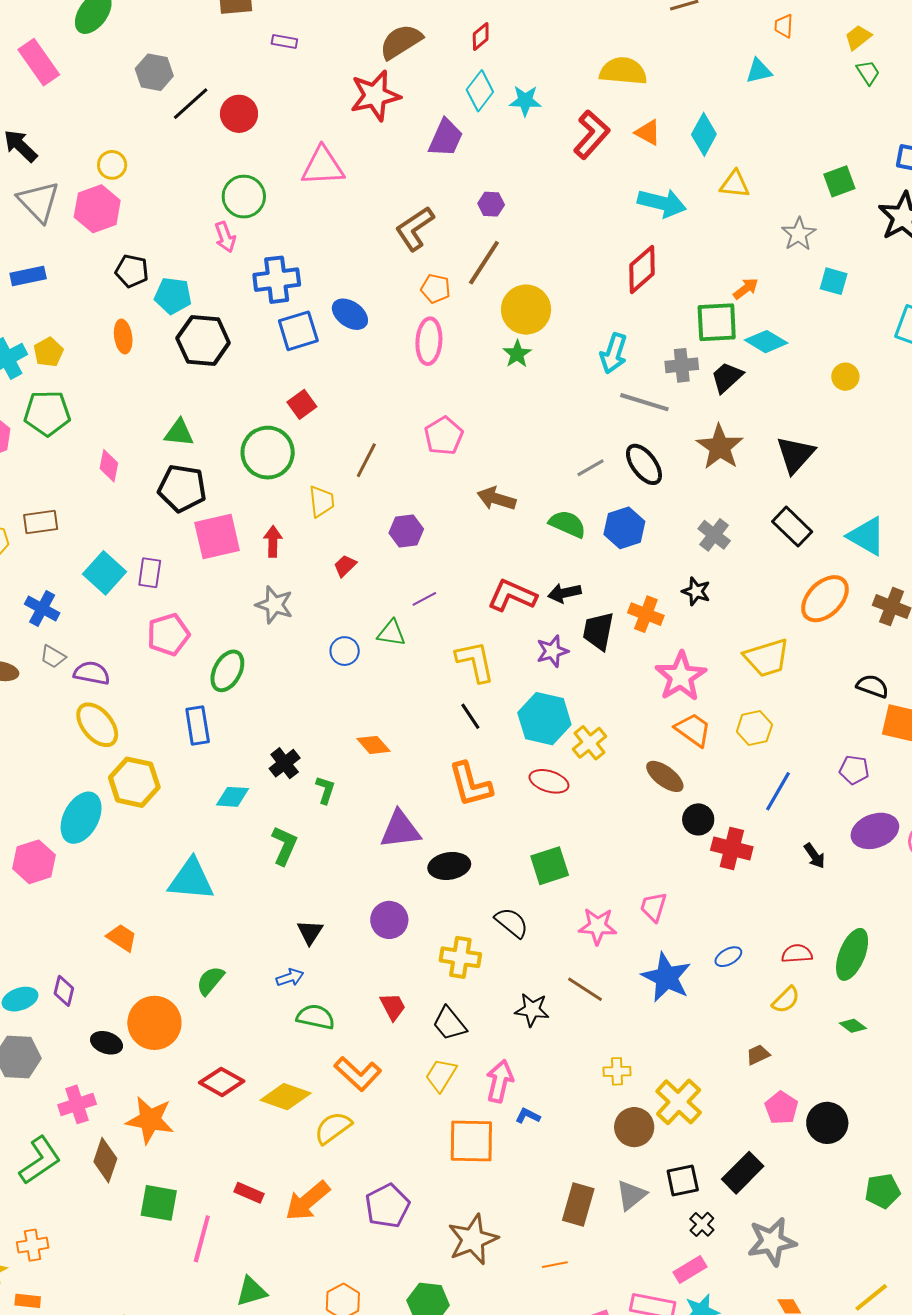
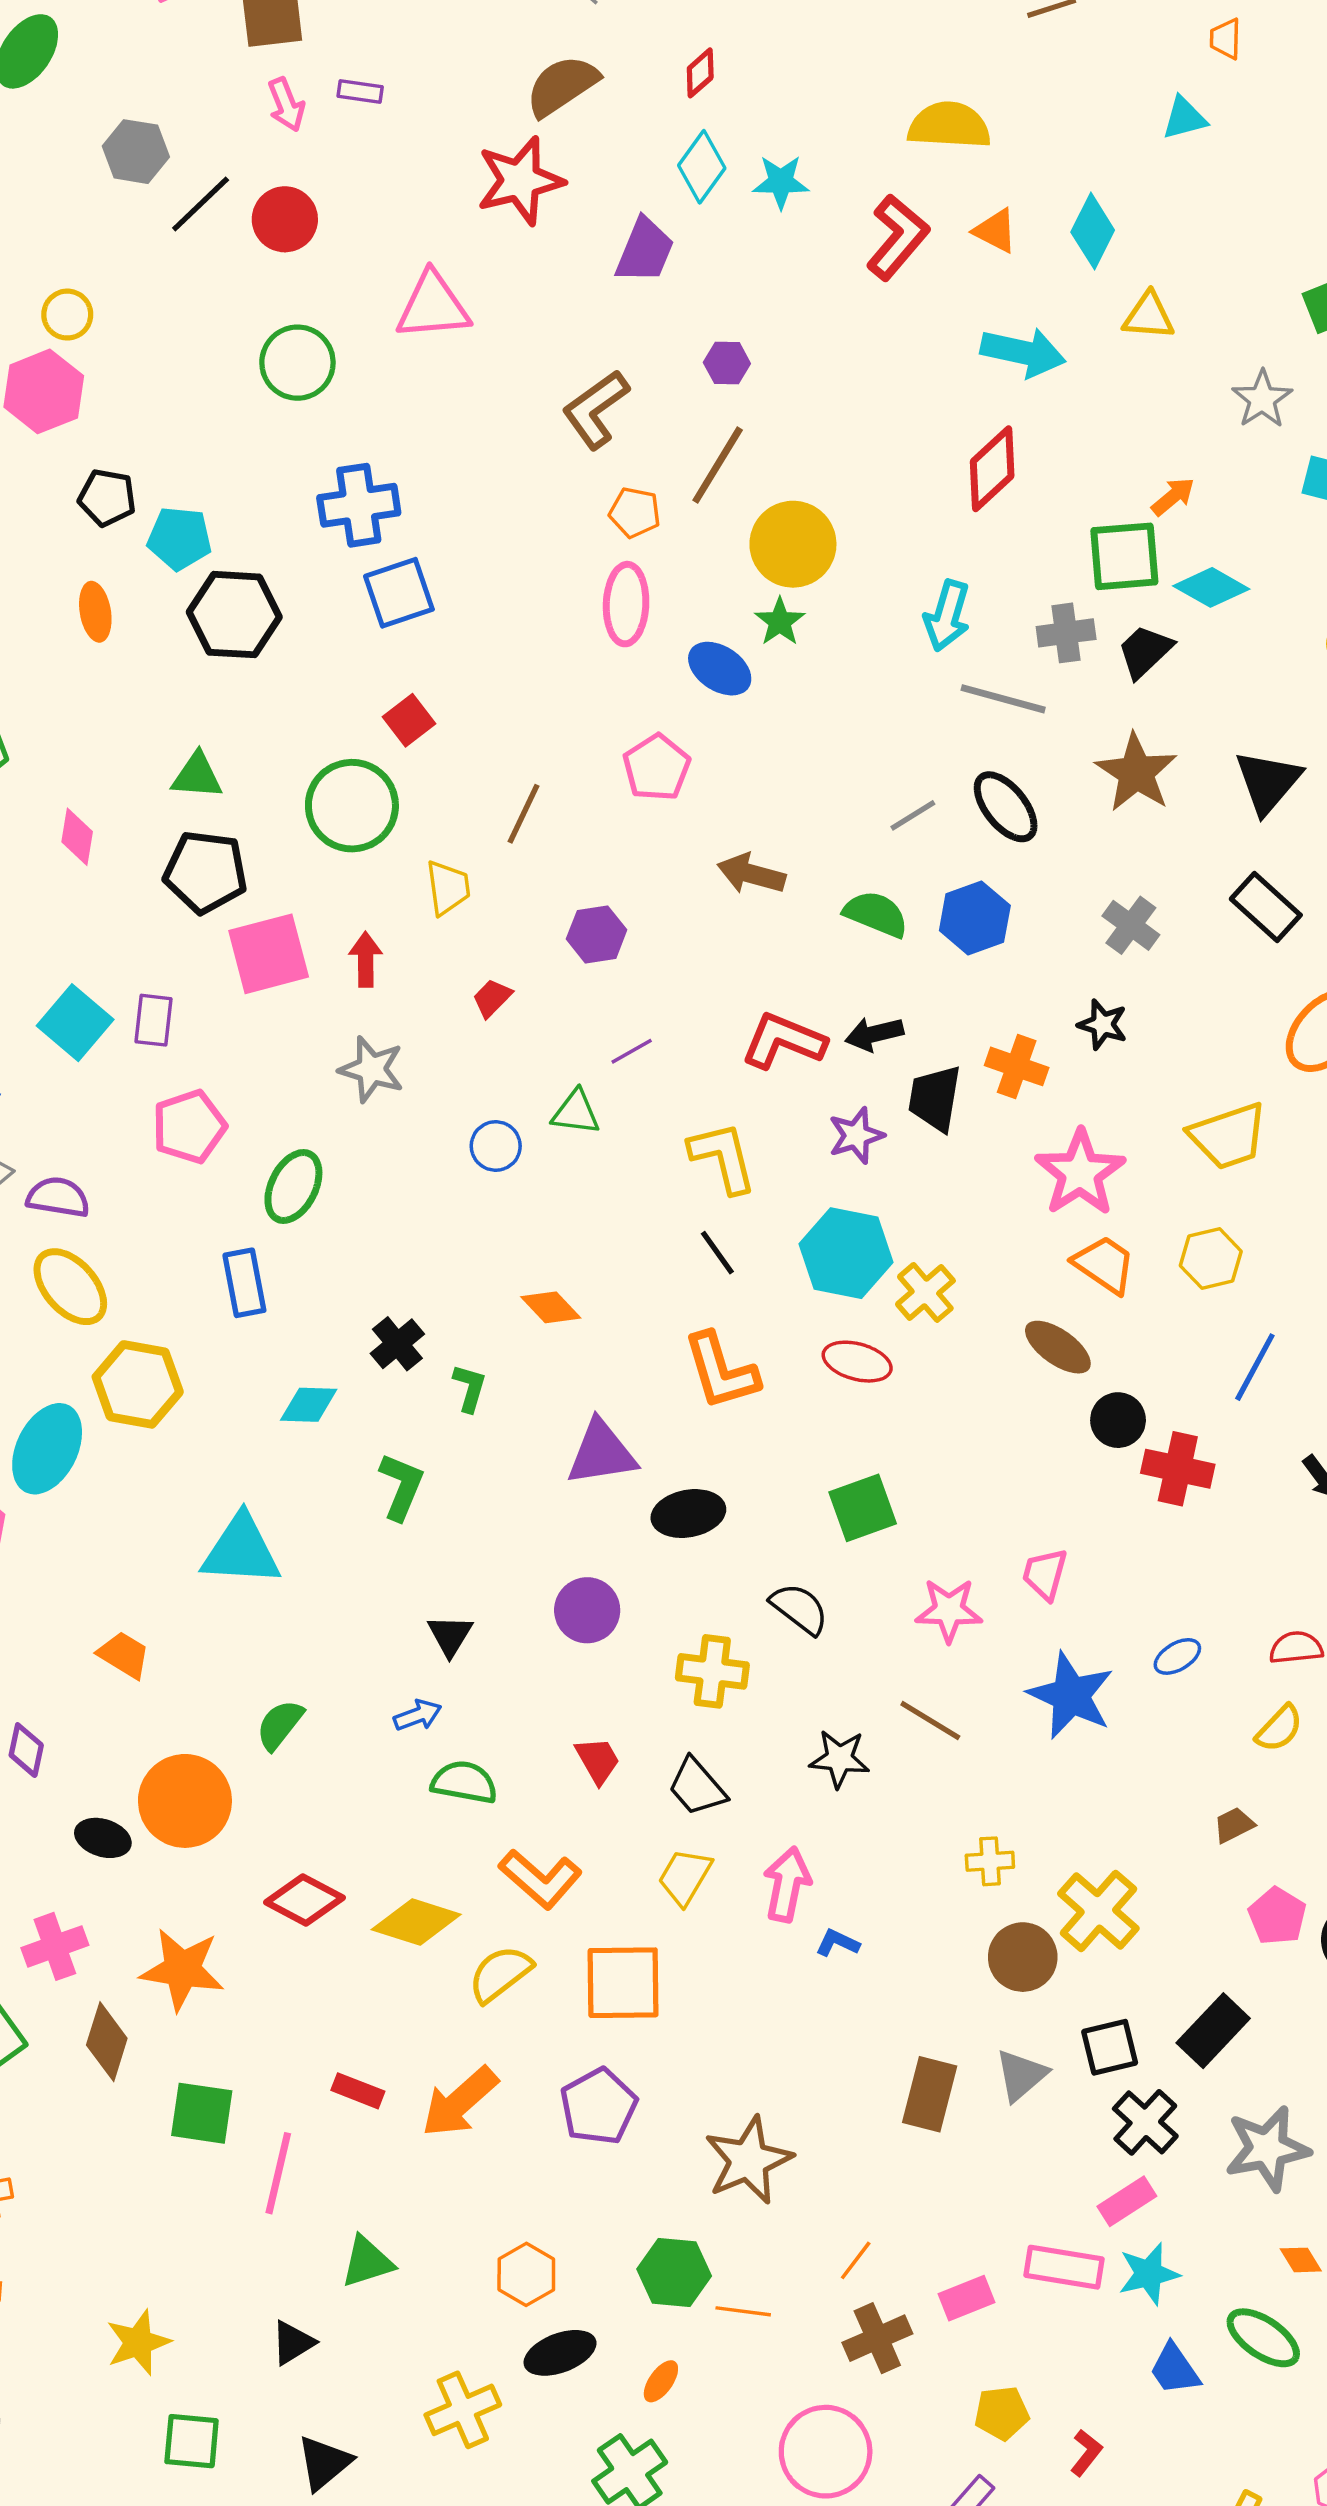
pink arrow: (225, 237) -> (286, 105), moved
blue ellipse: (350, 314) -> (720, 669), moved
orange square: (471, 1141) -> (623, 1983), moved
black cross: (702, 1224) -> (1145, 2122), size x1.5
orange line: (555, 1265) -> (856, 2260), moved, turned -40

